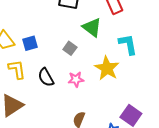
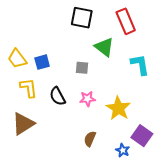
gray square: (70, 48) -> (82, 68), turned -32
yellow star: (107, 68) -> (118, 108), moved

